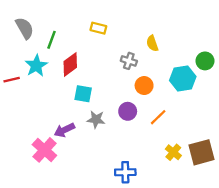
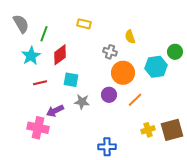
red line: (12, 80) -> (40, 83), moved
orange circle: (144, 86) -> (123, 73), size x1.5
pink cross: (44, 150) -> (38, 128), turned -30
yellow cross: (173, 152) -> (148, 130), turned 32

